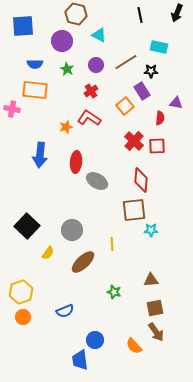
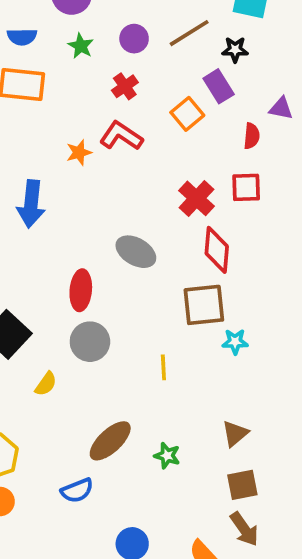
red cross: (134, 141) -> (197, 198), moved
red ellipse: (76, 162) -> (81, 290), moved
brown ellipse: (83, 262) -> (110, 441), moved
brown triangle: (151, 280) -> (235, 434), turned -35

